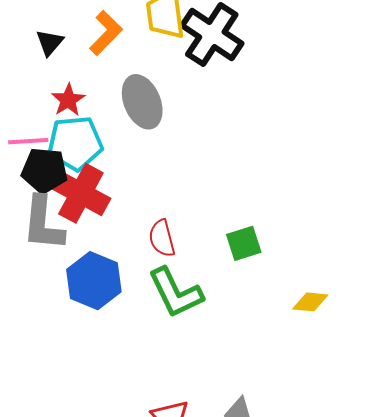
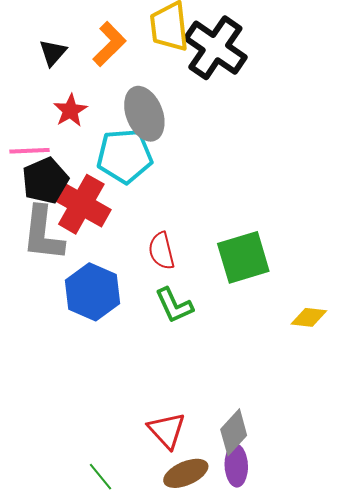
cyan pentagon: (75, 143) -> (124, 156), moved
black pentagon: (44, 170) -> (45, 181), turned -30
green square: (244, 243) -> (243, 257), size x1.5
green L-shape: (176, 293) -> (174, 305), size x0.7

